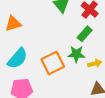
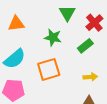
green star: (76, 54) -> (53, 38), moved

